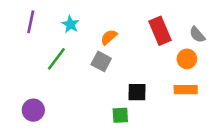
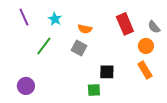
purple line: (31, 22) -> (24, 17), turned -36
orange semicircle: (109, 37) -> (85, 29), turned -128
orange rectangle: (186, 90) -> (145, 70), turned 60

